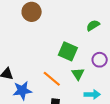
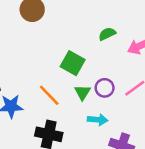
purple circle: (100, 60) -> (105, 88), moved

